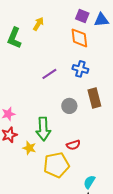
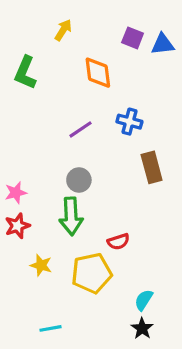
yellow arrow: (38, 24) -> (63, 30), moved
orange diamond: (79, 38) -> (98, 73), moved
gray circle: (69, 106) -> (79, 180), moved
yellow star: (29, 148) -> (41, 265), moved

